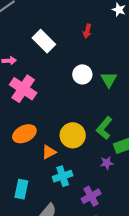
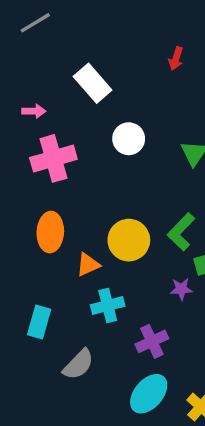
red arrow: (87, 31) -> (176, 59), moved
white circle: (82, 74) -> (129, 139), moved
pink cross: (23, 89) -> (53, 158), turned 36
orange ellipse: (24, 134) -> (50, 232), turned -65

